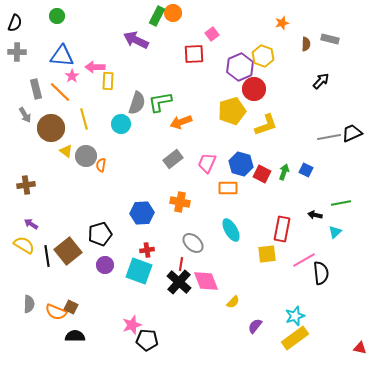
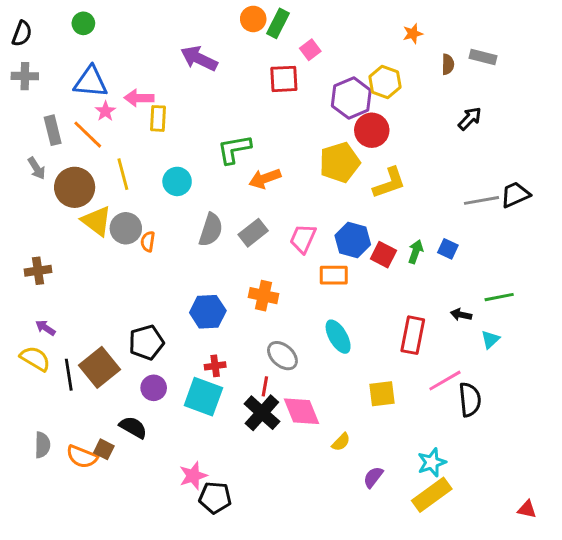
green rectangle: (157, 16) -> (278, 23), moved
gray semicircle: (137, 103) -> (211, 230), moved
yellow triangle: (66, 151) -> (97, 221), size x1.6
yellow square: (267, 254) -> (382, 394), moved
black semicircle: (75, 336) -> (133, 427), moved, turned 30

